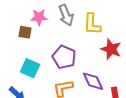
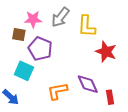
gray arrow: (66, 15) -> (60, 17), turned 60
purple pentagon: (64, 57) -> (40, 49), moved

